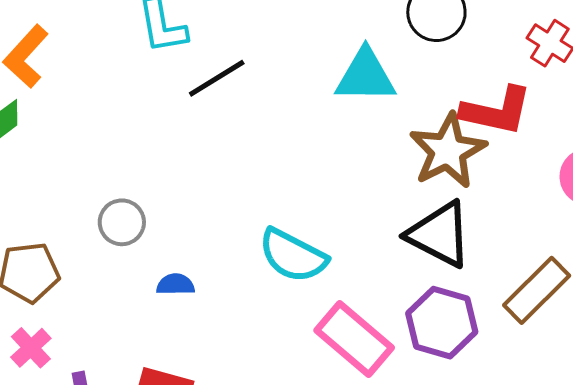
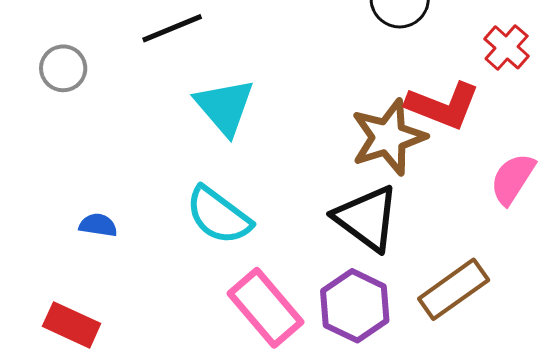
cyan triangle: (365, 76) -> (225, 107), moved, turned 40
gray circle: (122, 222) -> (63, 68), moved

